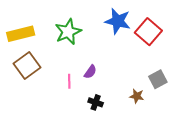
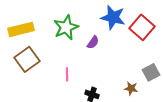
purple semicircle: (90, 72) -> (93, 42), moved

